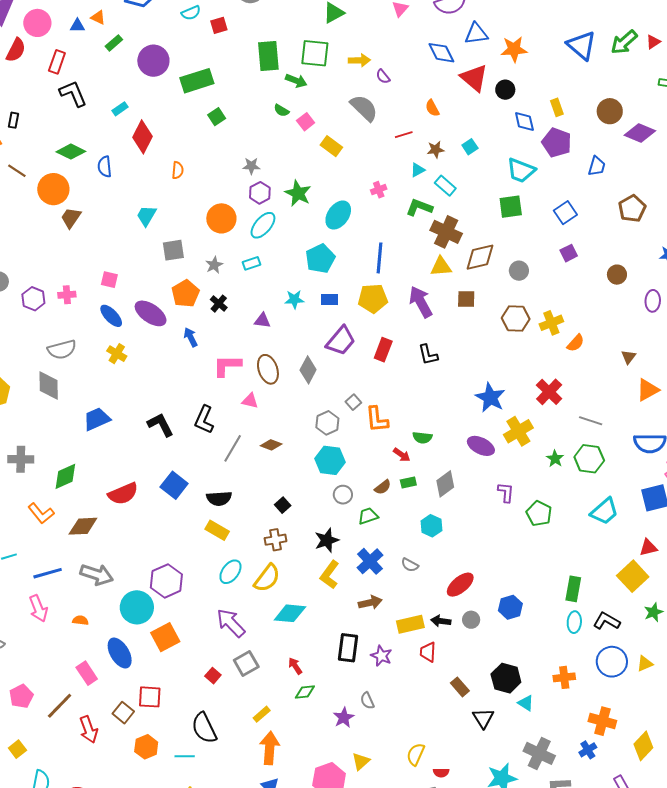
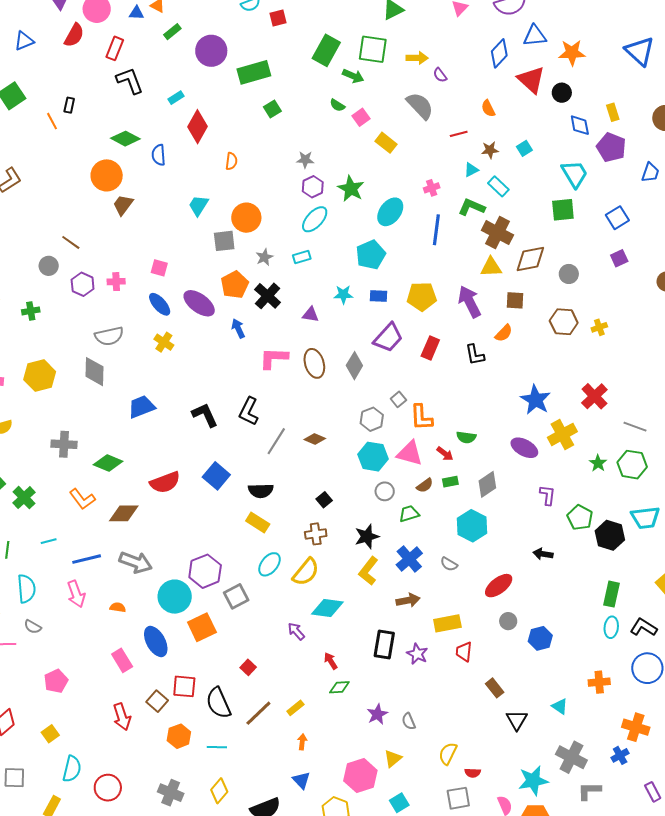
blue diamond: (441, 53) -> (499, 53), turned 68
green rectangle: (268, 56) -> (326, 50), turned 32
cyan trapezoid: (521, 170) -> (575, 174), turned -144
brown line: (17, 171) -> (71, 242), moved
orange circle: (221, 218) -> (246, 218), moved
blue line: (380, 258) -> (436, 230), moved
black cross: (219, 304) -> (268, 296), size x1.5
yellow cross: (551, 323) -> (599, 327), size x0.7
orange semicircle: (576, 343) -> (504, 333), moved
pink triangle: (250, 401) -> (410, 453), moved, size x1.6
green diamond: (65, 476) -> (108, 463), turned 44
cyan trapezoid: (604, 511) -> (645, 518), turned 32
cyan hexagon: (431, 526) -> (472, 526), size x1.4
blue hexagon: (510, 607) -> (540, 638), moved
black arrow: (441, 621) -> (543, 554), moved
purple arrow: (231, 623) -> (296, 631), moved, size x0.6
gray square: (246, 664) -> (236, 596), moved
black hexagon: (506, 678) -> (610, 535), moved
gray semicircle: (367, 701) -> (409, 721), moved
brown line: (60, 706) -> (258, 713), moved
black semicircle: (204, 728) -> (218, 703), moved
orange arrow: (270, 748) -> (302, 742), size x0.5

